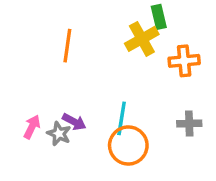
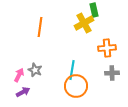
orange cross: (184, 61) -> (107, 48), moved
purple arrow: (74, 122) -> (23, 92), moved, turned -56
gray star: (59, 134) -> (35, 70), moved

